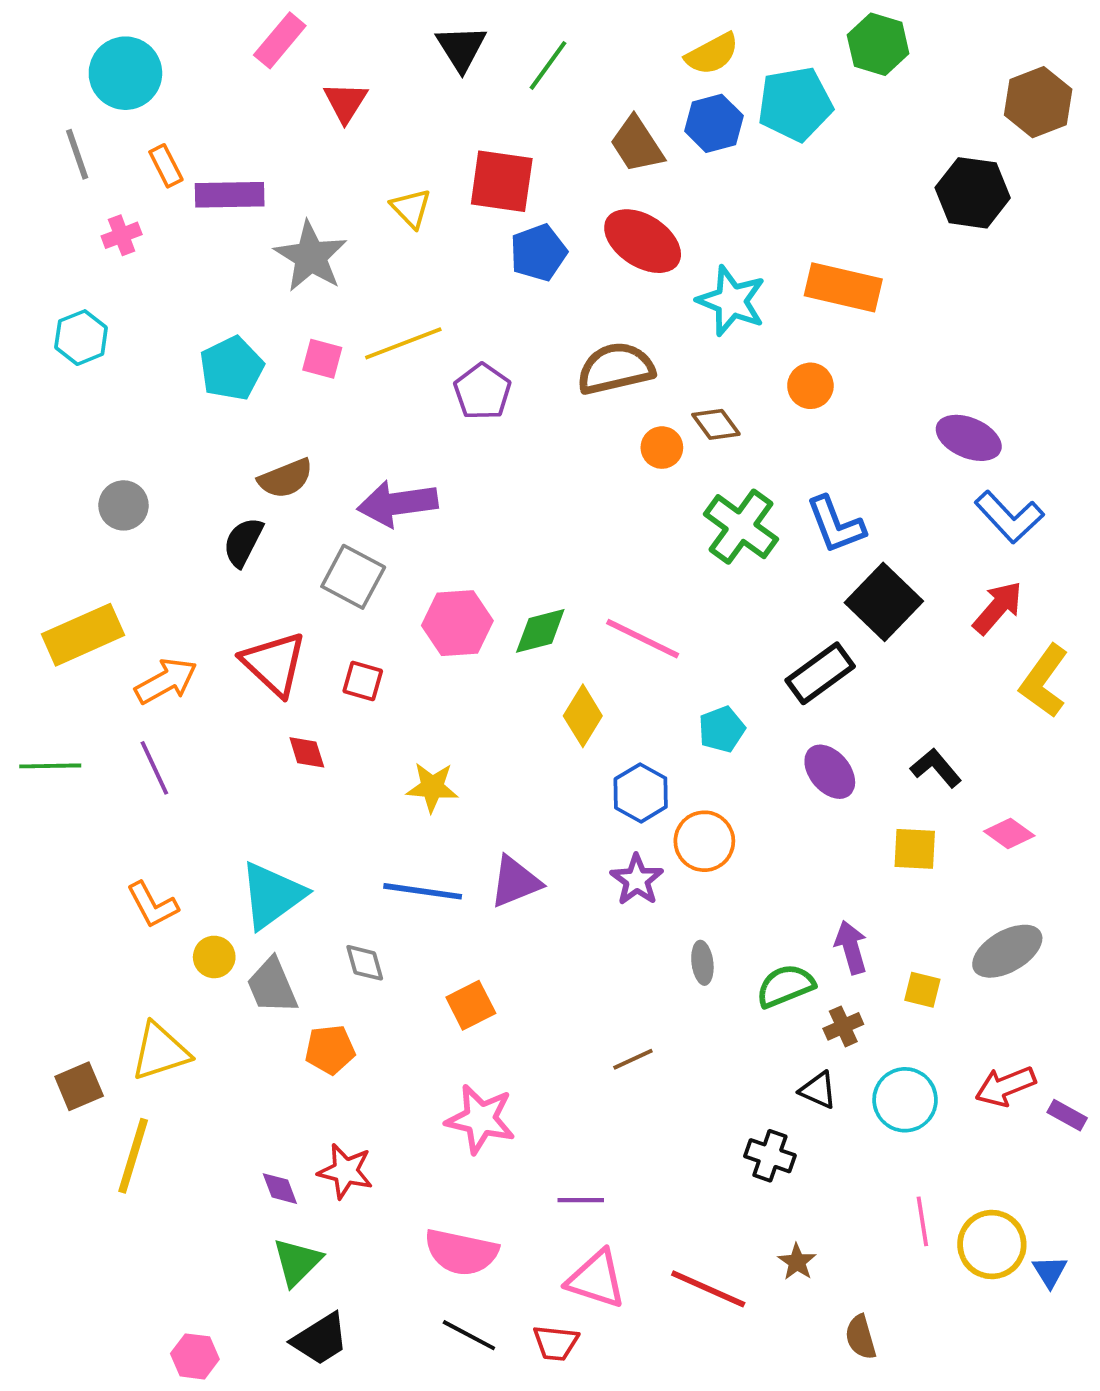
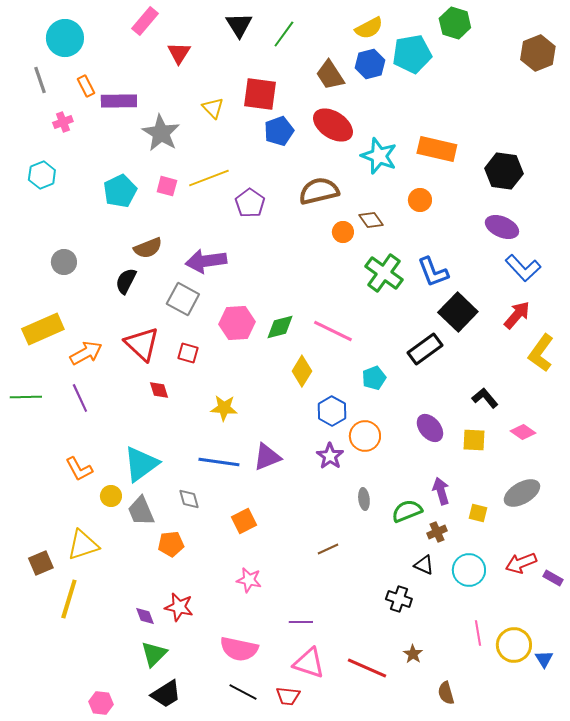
black hexagon: (973, 193) -> (504, 171), moved
purple ellipse: (830, 772) -> (430, 428), moved
pink star: (480, 1119) -> (249, 580), size x0.7

